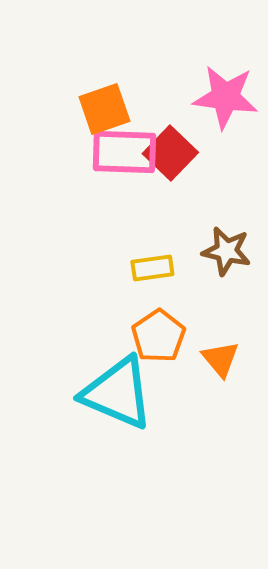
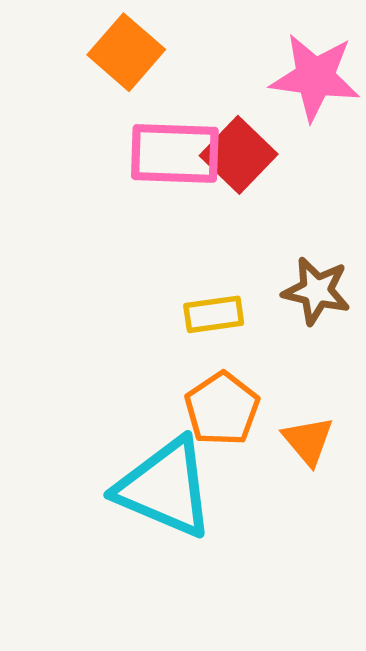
orange square: (104, 109) -> (126, 52), moved, turned -30

